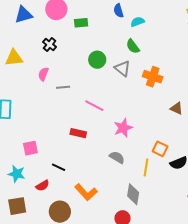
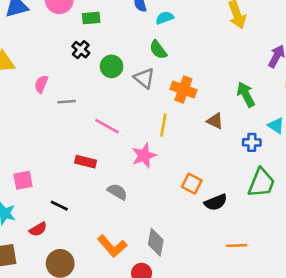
black cross: (50, 45) -> (81, 50), moved
brown triangle: (176, 108) -> (215, 121), moved
gray semicircle: (117, 157) -> (117, 192), moved
yellow line: (146, 167) -> (163, 125), moved
orange L-shape: (86, 192) -> (112, 246), moved

